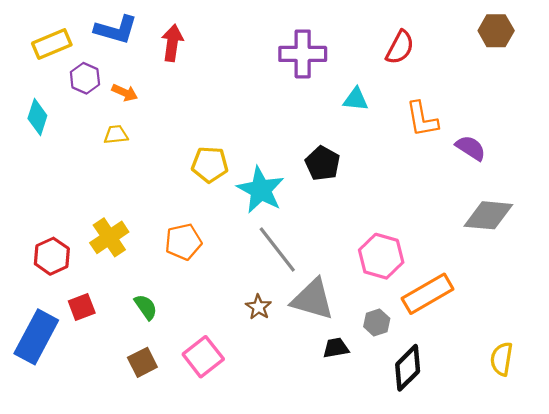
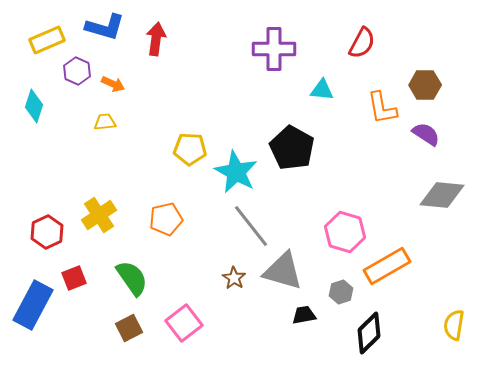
brown hexagon: (496, 31) -> (425, 85), moved
black pentagon: (323, 163) -> (292, 148), size x1.4
green semicircle: (146, 307) -> (132, 278), size x1.5

